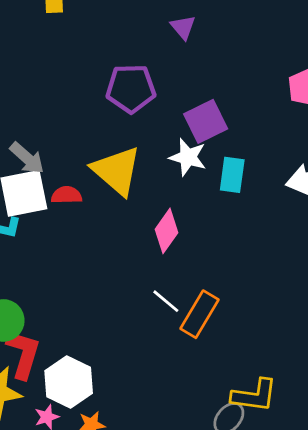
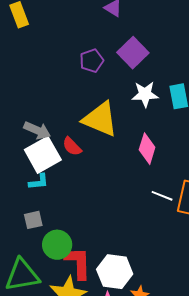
purple pentagon: (131, 89) -> (92, 61), size x0.7
purple square: (206, 121) -> (133, 53), moved
red semicircle: (67, 195) -> (72, 146), turned -115

